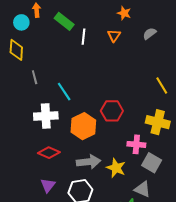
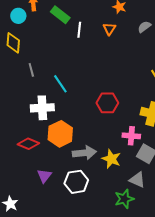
orange hexagon: (83, 126) -> (60, 134), moved
red diamond: (49, 153) -> (28, 144), moved

